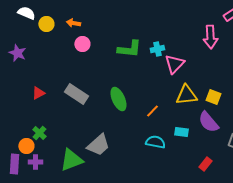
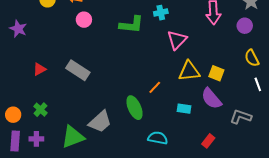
cyan cross: (157, 49) -> (161, 13), moved
green ellipse: (118, 99) -> (134, 108), moved
cyan semicircle: (155, 142) -> (158, 138), moved
orange circle: (26, 146) -> (13, 115), moved

